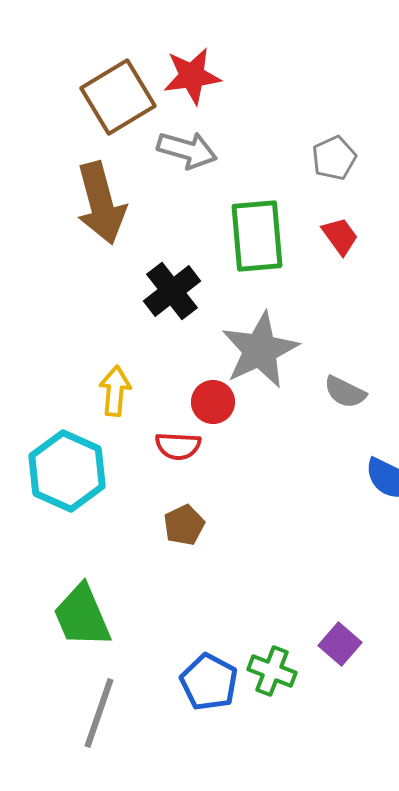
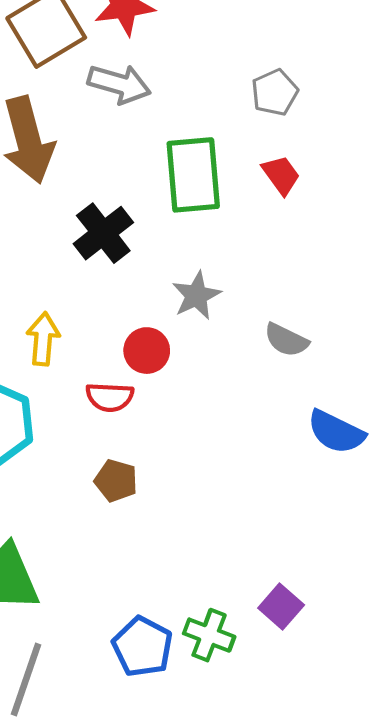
gray star: (260, 350) -> (196, 296), size x0.6
brown pentagon: (184, 525) -> (116, 481), turned -30

